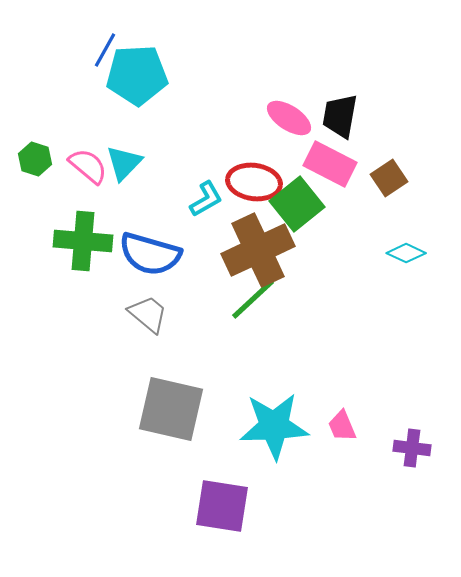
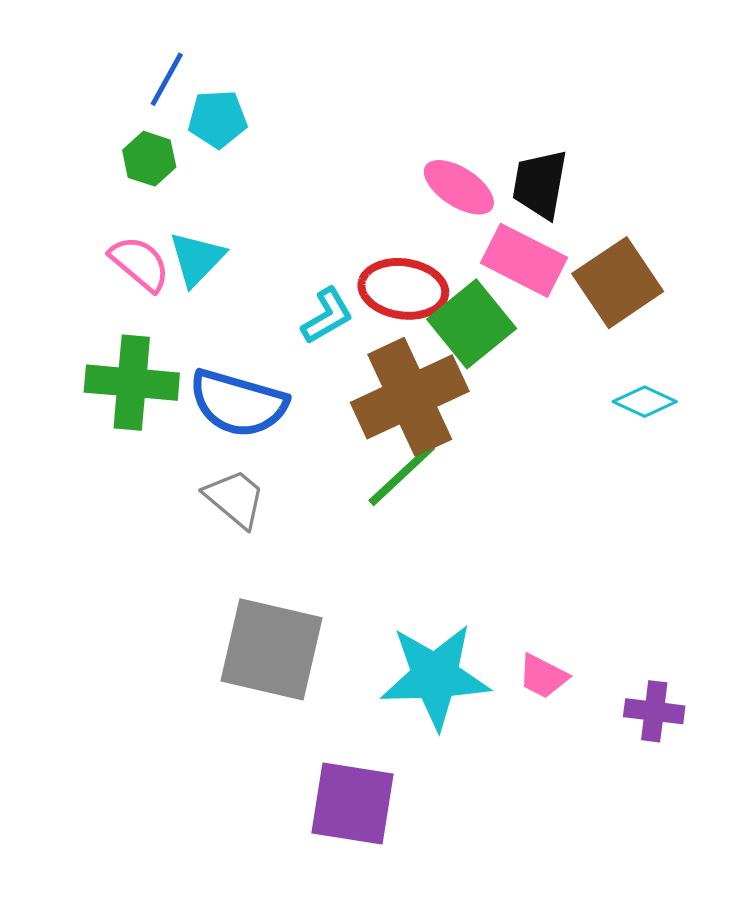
cyan pentagon: (137, 75) -> (218, 119), size x0.6
green hexagon: (35, 159) -> (149, 159), moved
brown square: (389, 178) -> (618, 283), size x1.5
pink trapezoid: (342, 426) -> (543, 676), turned -40

